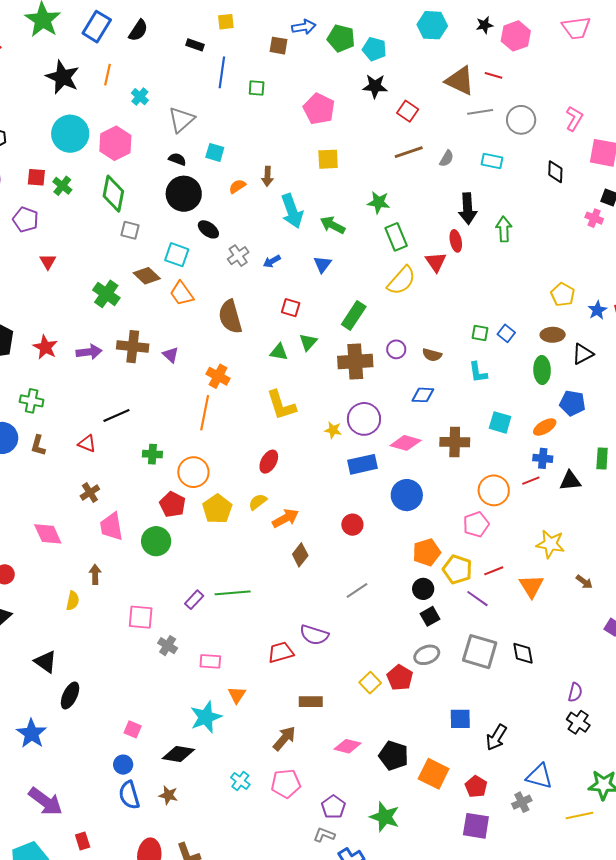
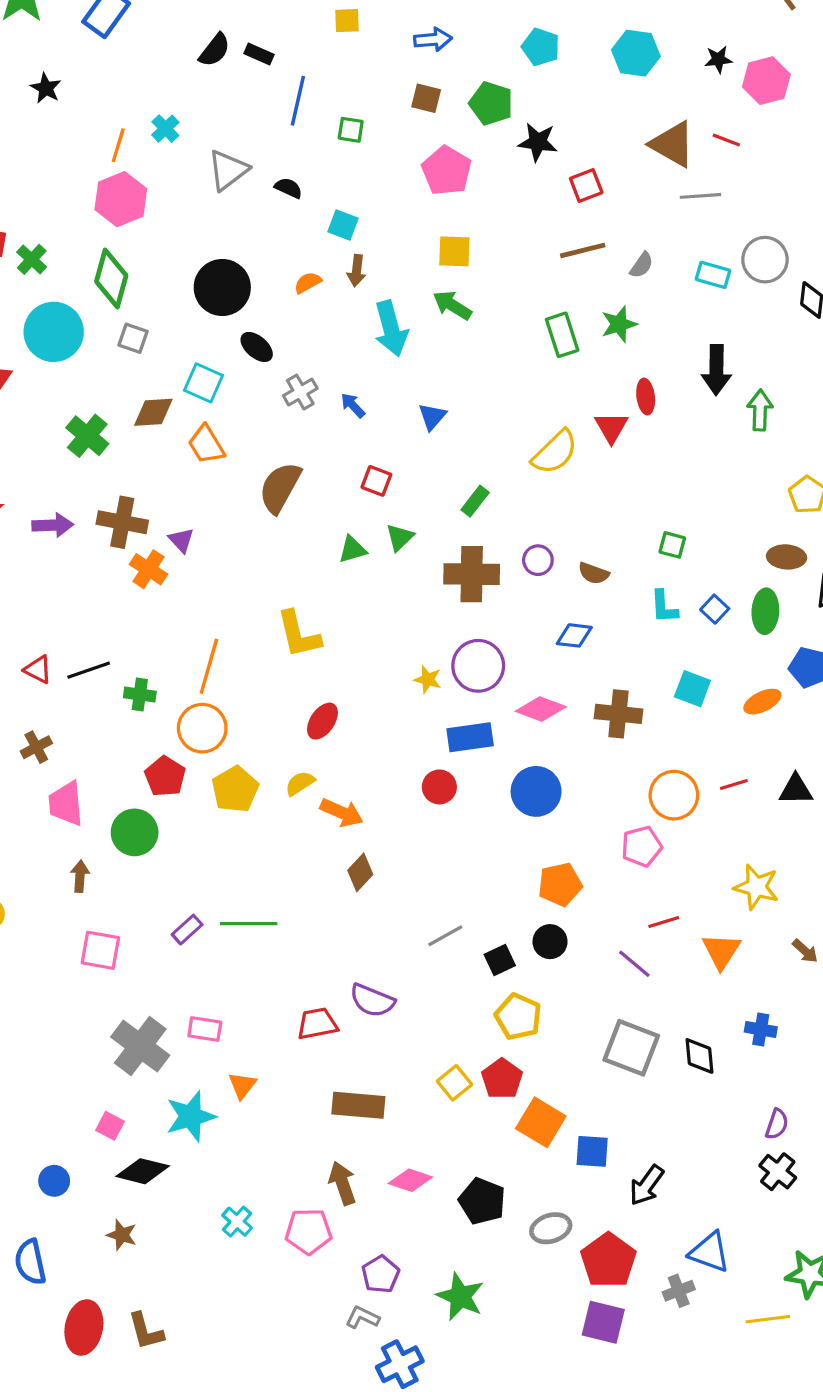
yellow square: (226, 22) -> (347, 21), moved
black semicircle: (138, 30) -> (215, 50), moved
green pentagon: (341, 38) -> (491, 103), moved
brown square: (278, 46) -> (426, 98), moved
cyan pentagon: (374, 49) -> (541, 47), moved
orange line: (108, 75) -> (118, 145), moved
black star: (63, 77) -> (46, 88), size x0.6
red square: (408, 111) -> (586, 185), turned 30
gray circle: (521, 120) -> (765, 260), moved
cyan circle: (70, 134) -> (54, 332), moved
cyan square: (215, 152) -> (343, 225), moved
black semicircle: (177, 159) -> (288, 188), moved
green star: (379, 202) -> (619, 324), moved, turned -30
black arrow: (468, 209) -> (716, 370), moved
green arrow: (333, 225) -> (452, 305), moved
green arrow: (504, 229) -> (760, 410), moved
green rectangle: (396, 237) -> (562, 335), moved
blue arrow: (272, 261) -> (353, 405), turned 72
brown diamond: (147, 276) -> (153, 412), turned -52
green rectangle: (354, 315) -> (475, 501), size x0.7
brown semicircle: (230, 317) -> (280, 488), turned 40
blue square: (506, 333) -> (715, 609), moved
green triangle: (279, 352) -> (352, 549), turned -30
orange cross: (218, 376) -> (149, 569), moved
yellow L-shape: (281, 405) -> (299, 634), moved
orange line: (205, 413) -> (209, 666), moved
black line: (116, 415) -> (89, 670), moved
blue cross: (543, 458) -> (761, 1029), moved
orange arrow: (285, 518) -> (342, 813), turned 48
red circle: (352, 525) -> (439, 787), moved
yellow pentagon: (457, 569) -> (518, 1017), moved
brown arrow: (95, 574) -> (80, 876), moved
black square: (430, 616) -> (500, 960), moved
gray cross: (168, 646) -> (140, 1046), moved, size x1.8
gray ellipse: (427, 655) -> (551, 1228), moved
brown rectangle: (311, 702) -> (358, 1105), size x1.4
pink square: (133, 729) -> (110, 1126), moved
brown arrow: (284, 738) -> (342, 1183), moved, turned -64
orange square: (434, 774) -> (541, 1122), moved
red pentagon: (476, 787) -> (608, 1260), size x1.6
blue semicircle: (129, 795) -> (30, 1262), moved

